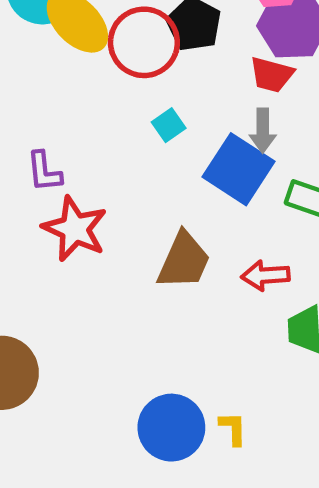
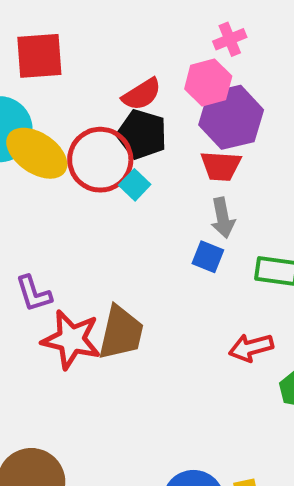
cyan square: (169, 125) -> (135, 185), moved
blue square: (239, 169) -> (208, 257), size x0.5
brown trapezoid: (184, 261) -> (121, 333), moved

